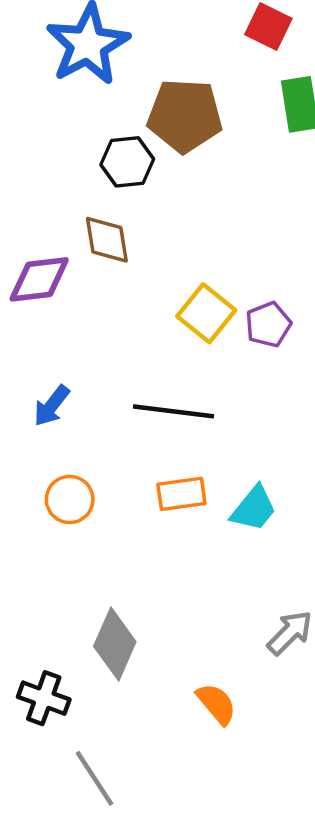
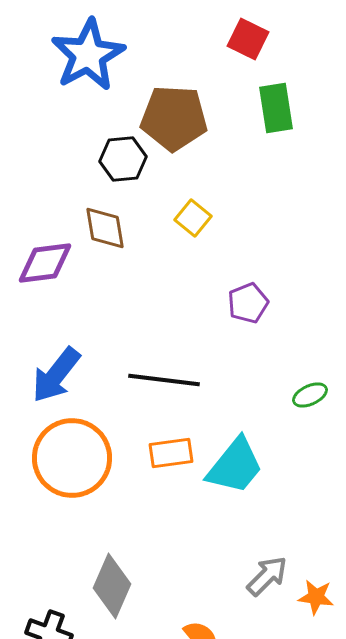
yellow square: (206, 313) -> (193, 218), moved, size x0.7
blue arrow: (52, 406) -> (56, 375), size x1.5
orange circle: (70, 499) -> (72, 458), size x1.8
cyan trapezoid: (254, 509) -> (235, 466), size x1.4

